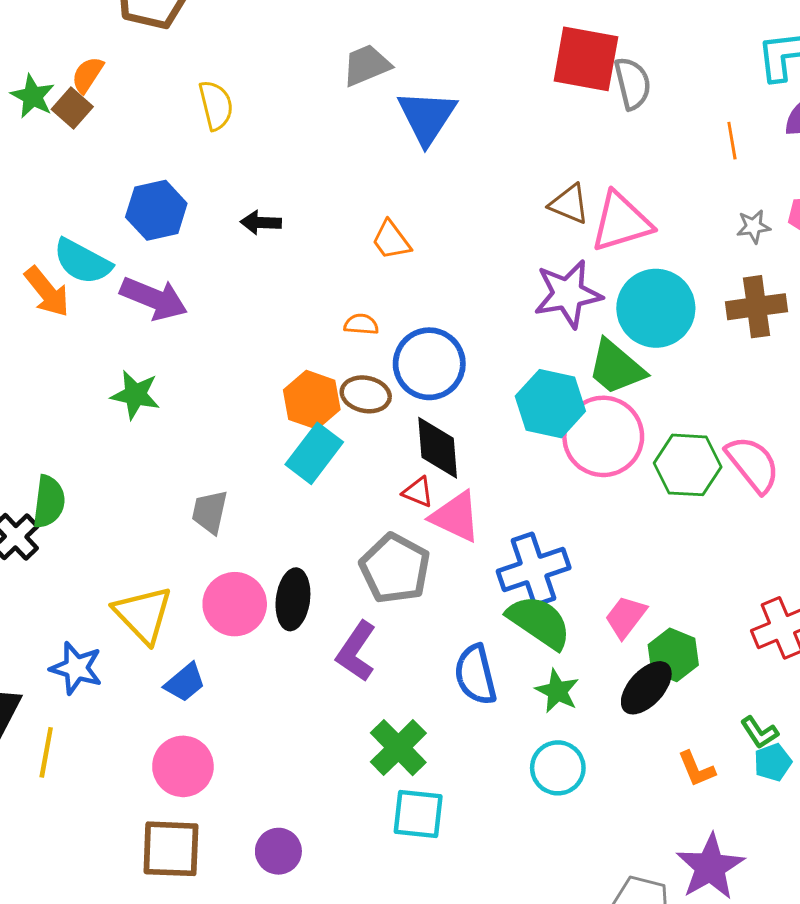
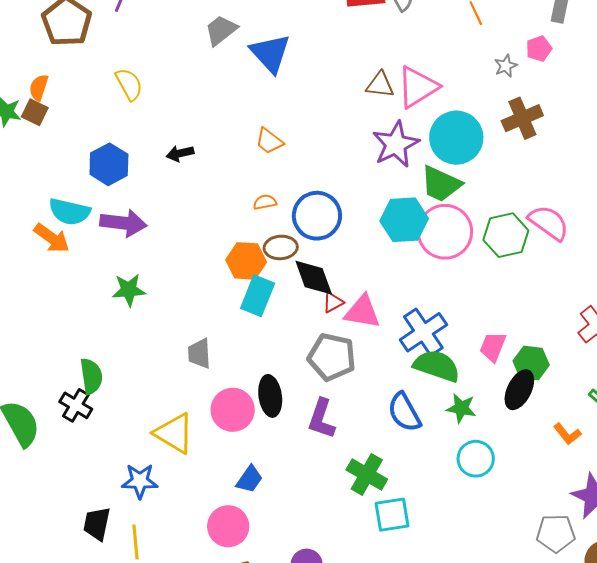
black diamond: (438, 448) -> (314, 278), moved
red triangle: (418, 492) -> (333, 302), turned -35
blue trapezoid: (185, 683) -> (249, 479), moved

